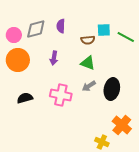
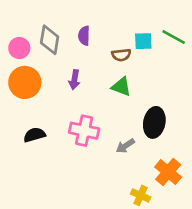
gray diamond: (36, 29) -> (50, 40), turned -65
green line: (126, 37) -> (174, 37), moved
gray arrow: (89, 86) -> (125, 146), moved

